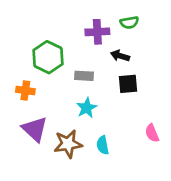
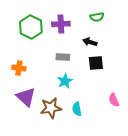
purple cross: (97, 32) -> (61, 24), moved
green hexagon: (48, 57) -> (31, 27), moved

